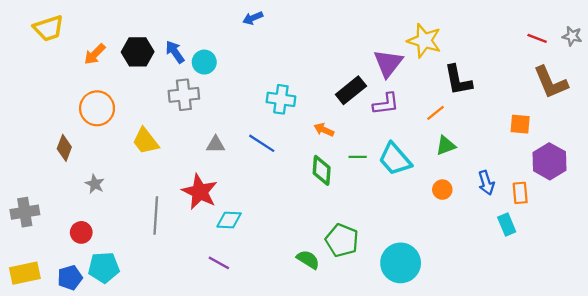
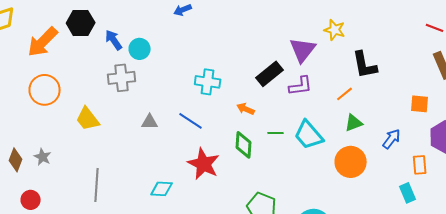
yellow star: (424, 41) -> (335, 30), size x0.7
black hexagon: (138, 52) -> (81, 23), moved
orange arrow: (95, 54) -> (43, 42), size x1.6
brown diamond: (64, 148) -> (16, 160), moved
blue arrow: (486, 183) -> (392, 139), moved, turned -125
orange circle: (442, 190) -> (351, 162), size x1.8
red star: (200, 192) -> (204, 164), moved

